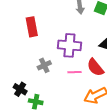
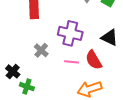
gray cross: (44, 65) -> (41, 50), turned -32

